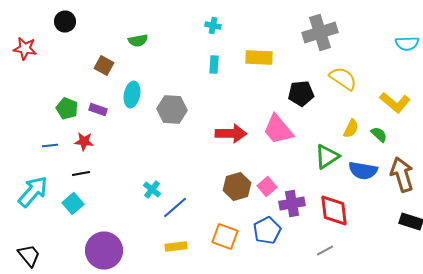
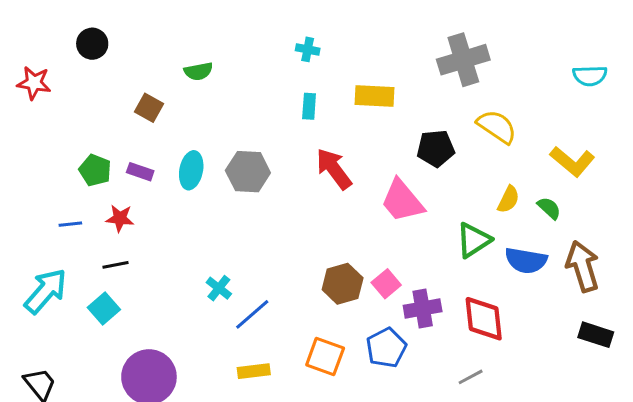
cyan ellipse: (132, 94) -> (191, 170), moved
red arrow: (231, 134) -> (334, 169), moved, turned -128

